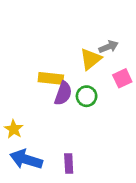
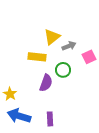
gray arrow: (109, 47) -> (69, 46), moved
yellow triangle: (91, 59) -> (52, 37), moved
purple semicircle: (63, 93) -> (46, 83), moved

